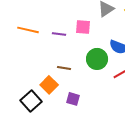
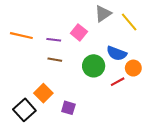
pink square: (83, 27) -> (79, 32), turned 35
brown line: (64, 68) -> (55, 60), moved

